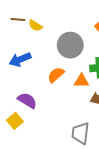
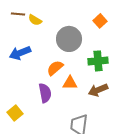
orange triangle: (82, 81) -> (70, 83), moved
purple semicircle: (27, 100) -> (45, 93), moved, turned 48

